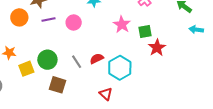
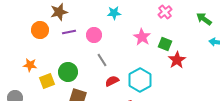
green square: (145, 32) -> (165, 44), turned 32
red semicircle: (97, 59) -> (112, 81), moved
gray line: (77, 62) -> (102, 60), moved

